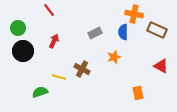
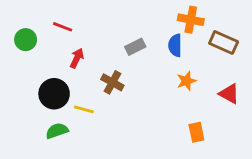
red line: (49, 10) -> (63, 27), moved, turned -32
black circle: (23, 51) -> (54, 94), moved
orange star: (114, 57) -> (187, 81), moved
brown cross: (82, 69) -> (112, 82), moved

